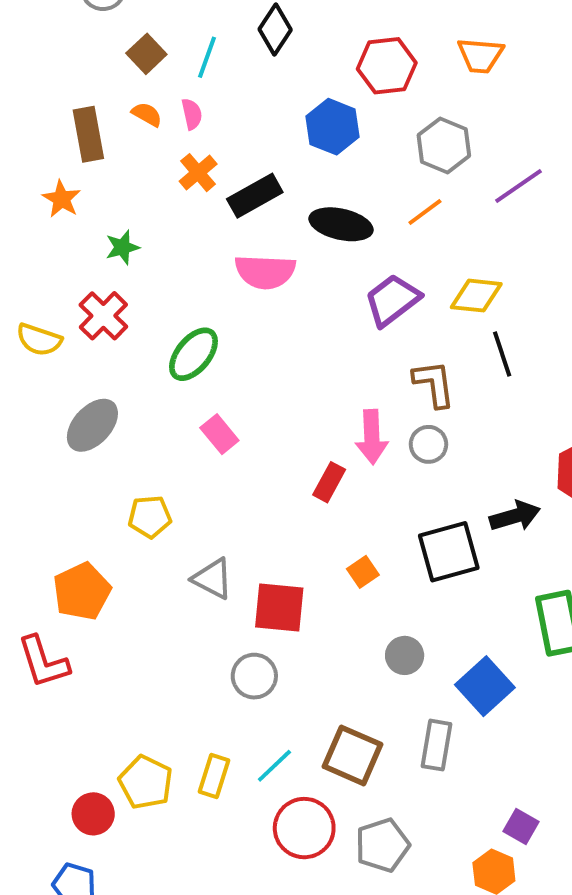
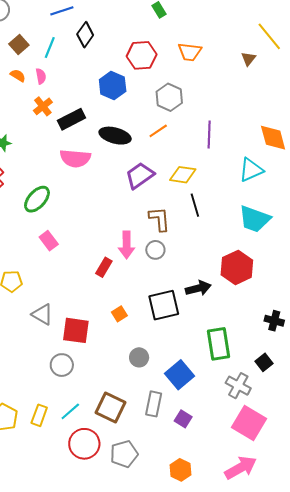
purple line: (518, 186) -> (209, 135), moved, turned -56
purple square: (521, 827) -> (183, 419), moved

